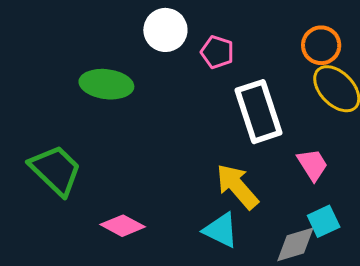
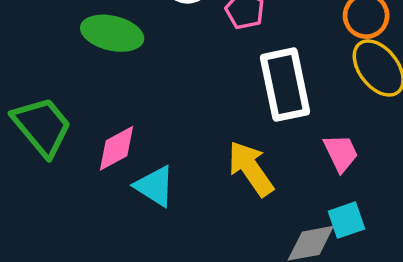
pink diamond: (123, 226) -> (116, 148), moved, turned -63
cyan triangle: (221, 230) -> (155, 186), moved

